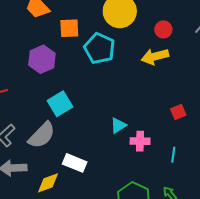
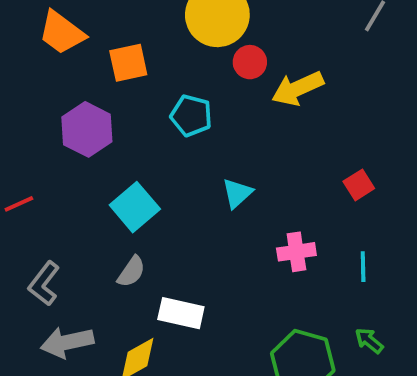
red circle: (163, 29) -> (250, 62), moved
cyan pentagon: (99, 48) -> (191, 116), moved, size x0.7
cyan triangle: (118, 125) -> (237, 193), moved
gray semicircle: (42, 135) -> (131, 272), moved, size x0.6

